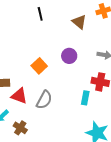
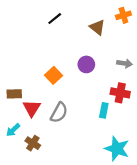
black line: (40, 14) -> (55, 19), turned 64
red triangle: (19, 96) -> (32, 108), turned 42

